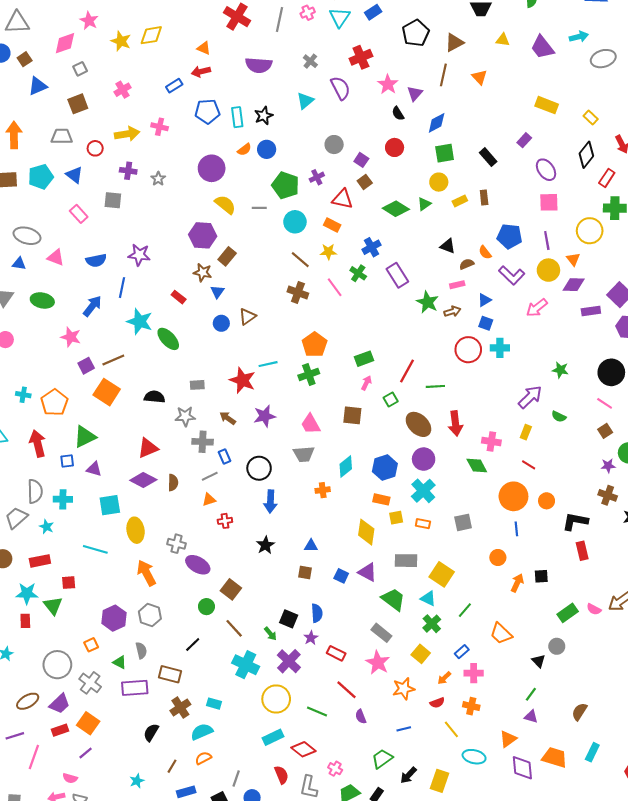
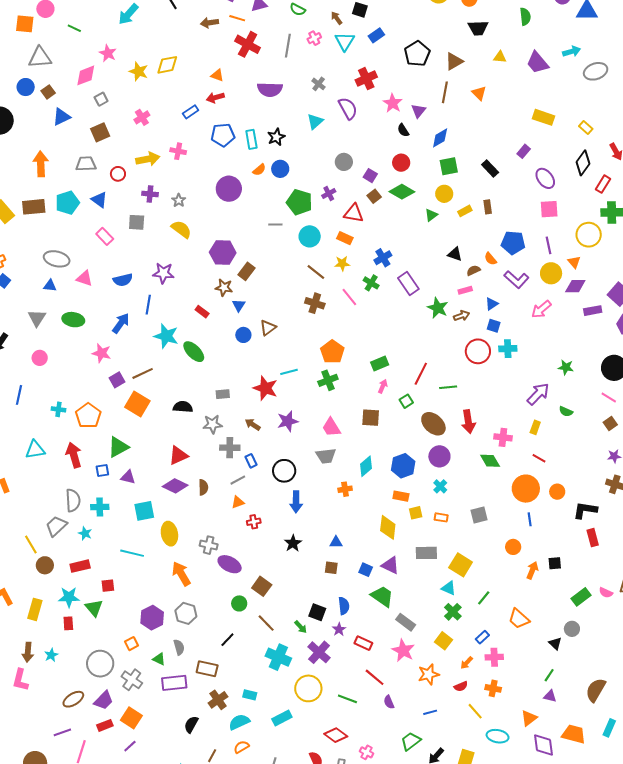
yellow semicircle: (225, 205) -> (181, 229), moved
green diamond: (396, 209) -> (402, 192), moved
cyan cross: (423, 491) -> (440, 486), size x0.6
green trapezoid: (393, 599) -> (382, 596), moved
brown semicircle: (579, 712) -> (596, 690), size x1.4
cyan rectangle: (273, 737) -> (282, 718), moved

